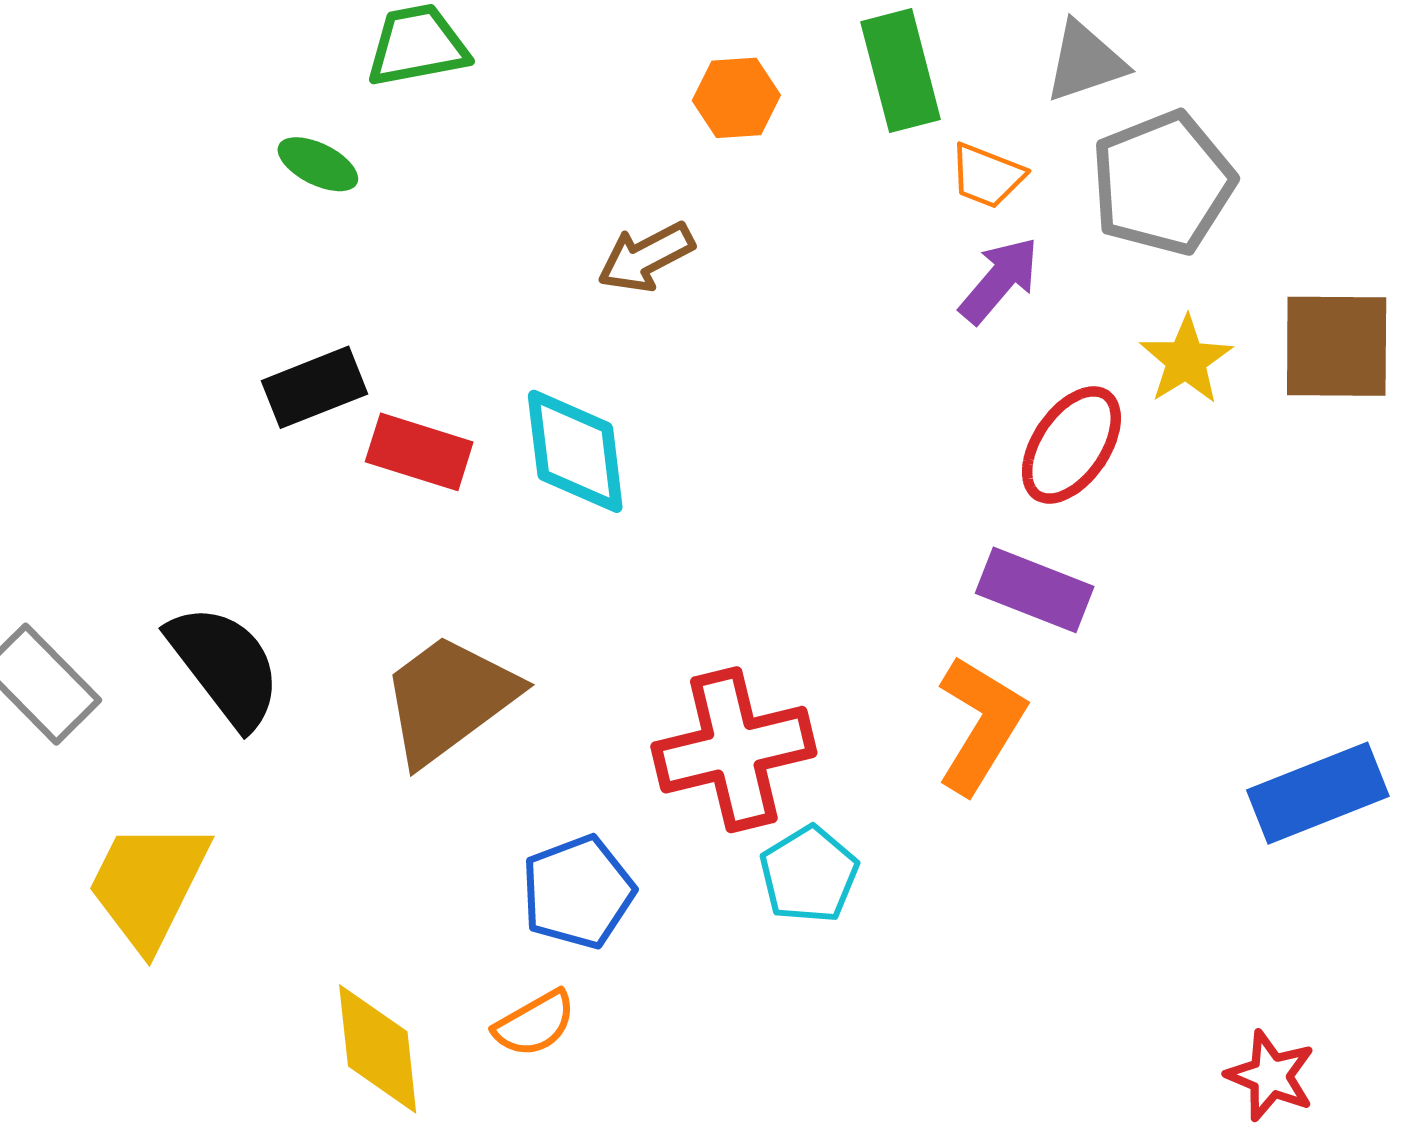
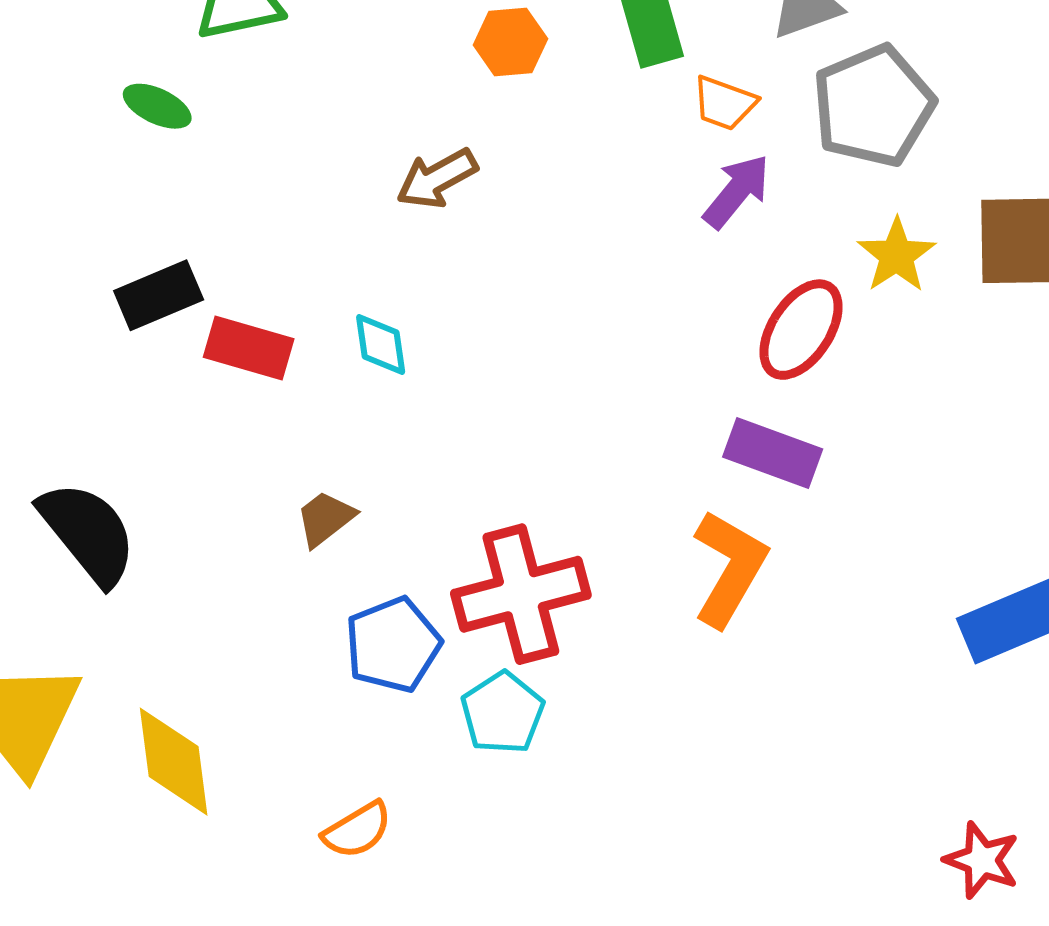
cyan diamond: (575, 451) -> (381, 344), size x0.6
brown trapezoid: (449, 699) -> (325, 518), moved, size x0.5
cyan pentagon: (809, 875) -> (503, 713), moved
blue pentagon: (578, 892) -> (393, 645), moved
yellow diamond: (378, 1049) -> (174, 762), moved

